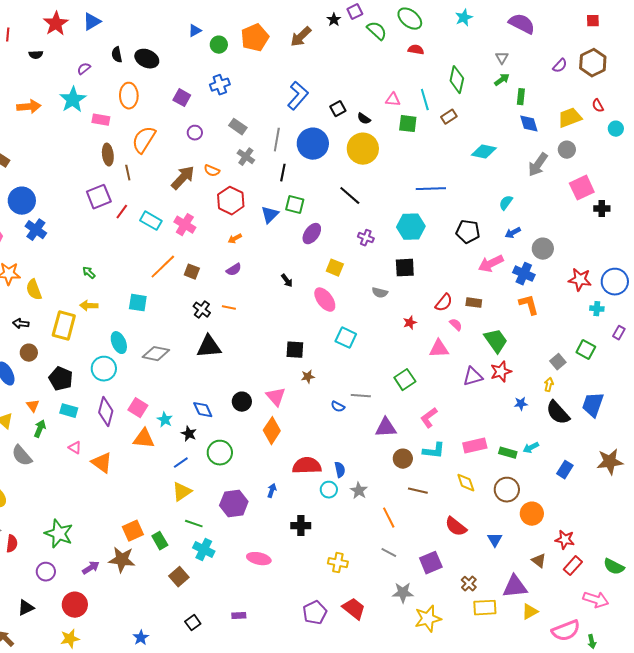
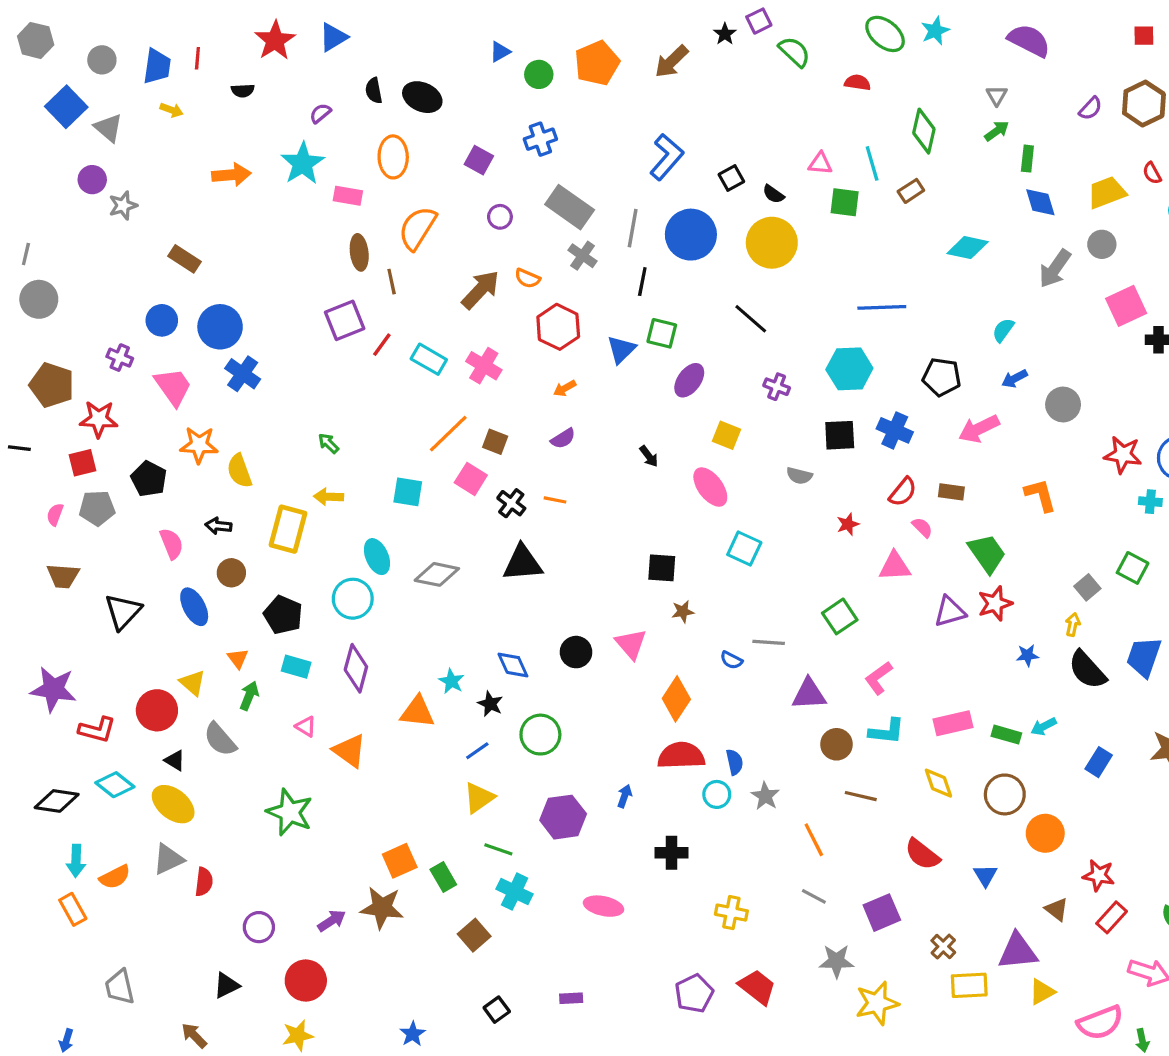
green ellipse: (410, 19) -> (885, 34), moved
gray rectangle: (238, 127) -> (570, 207), size x1.6
blue cross: (524, 274) -> (895, 430), moved
pink square: (138, 408) -> (471, 479), moved
orange diamond: (272, 431) -> (676, 699), moved
green star: (59, 534) -> (290, 812), moved

